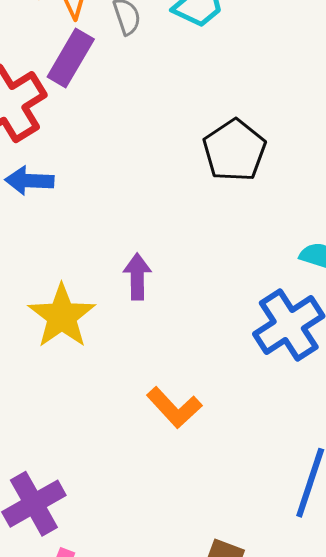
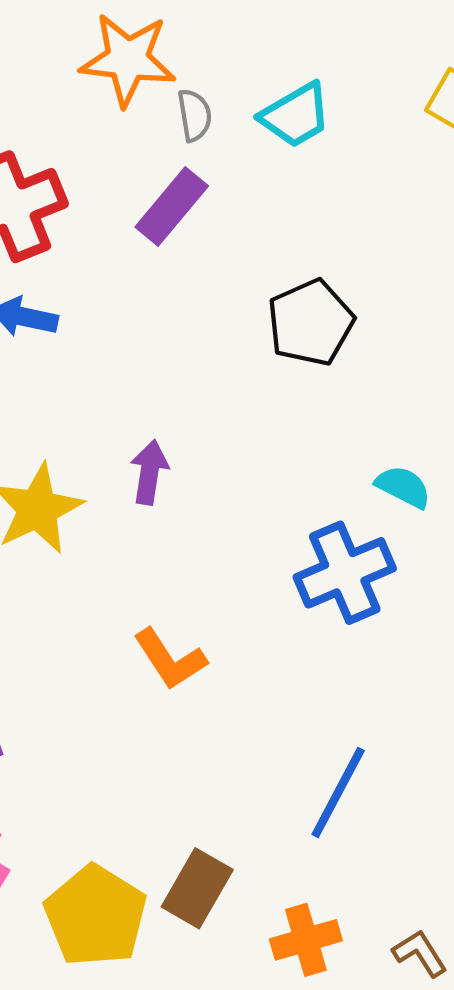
purple rectangle: (71, 58) -> (172, 206), moved

